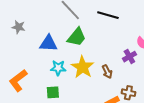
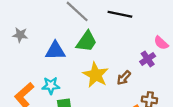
cyan star: (58, 68) -> (51, 86), moved
brown arrow: (107, 72) -> (124, 78), turned 72

